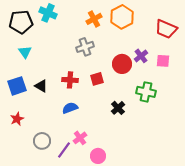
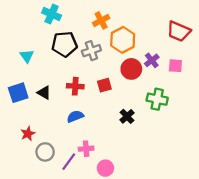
orange hexagon: (122, 17) -> (123, 40), moved
black pentagon: (21, 22) -> (64, 44), moved
red star: (17, 119) -> (28, 134), moved
pink cross: (80, 138) -> (86, 149), turned 32

